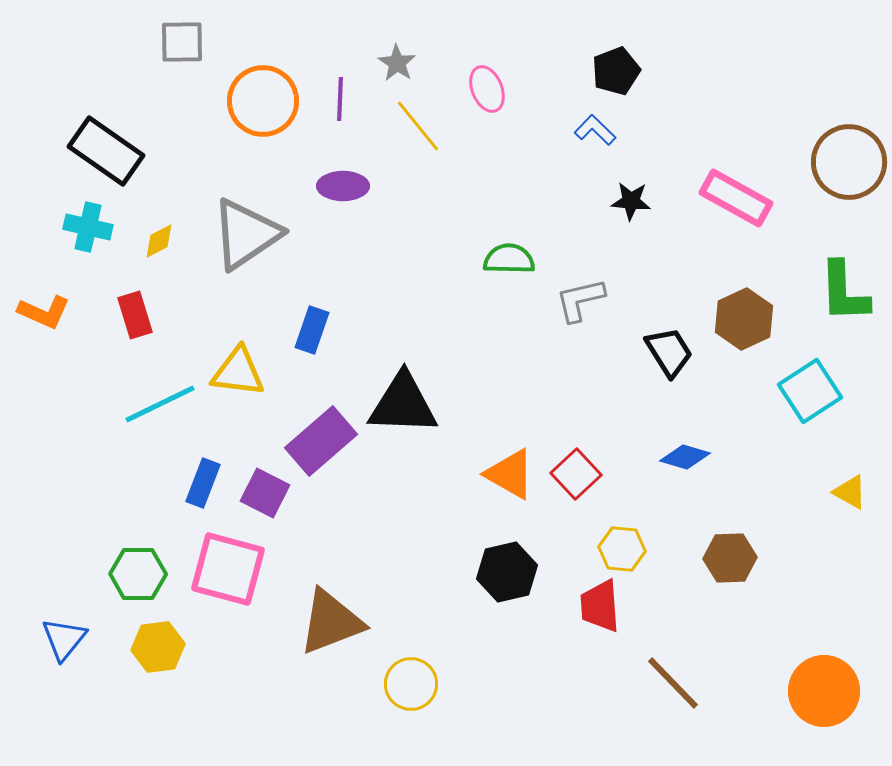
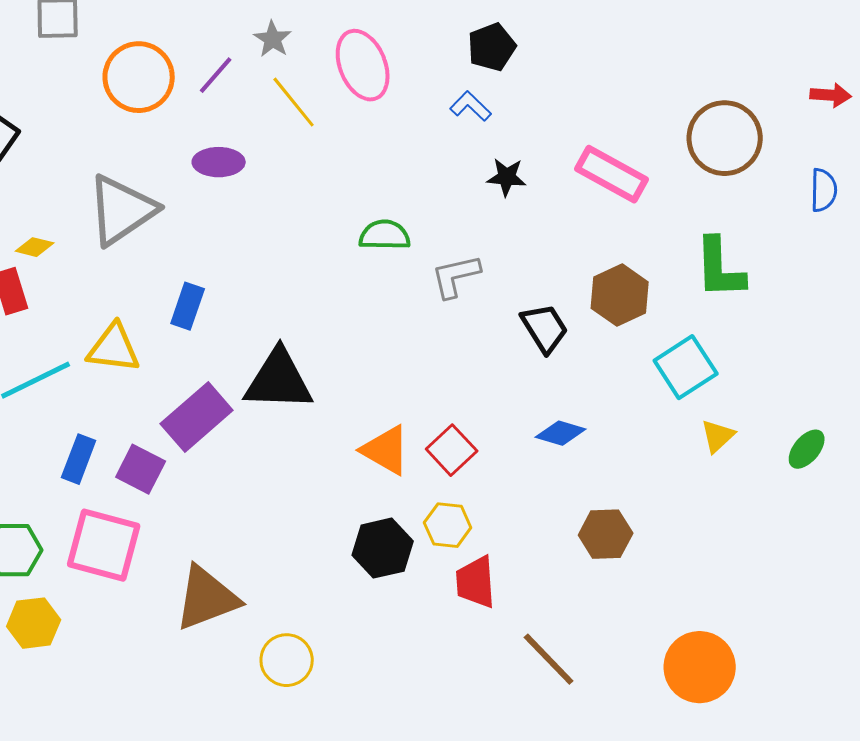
pink ellipse: (487, 89) -> (363, 65), size x1.5
purple line: (340, 99) -> (216, 75), turned 39
yellow diamond: (159, 241) -> (35, 247), moved, turned 42
yellow triangle: (850, 492) -> (718, 436), moved, turned 48
yellow hexagon: (622, 549) -> (448, 525), moved

